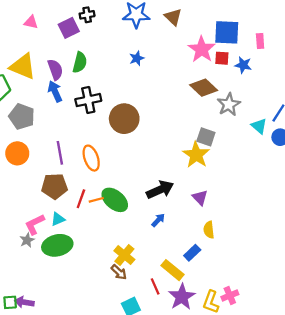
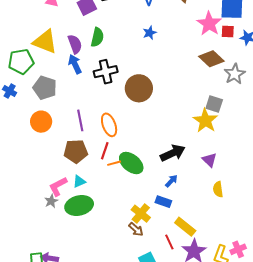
red line: (81, 199) -> (105, 151), moved
blue rectangle: (192, 253) -> (163, 202), moved, turned 63

